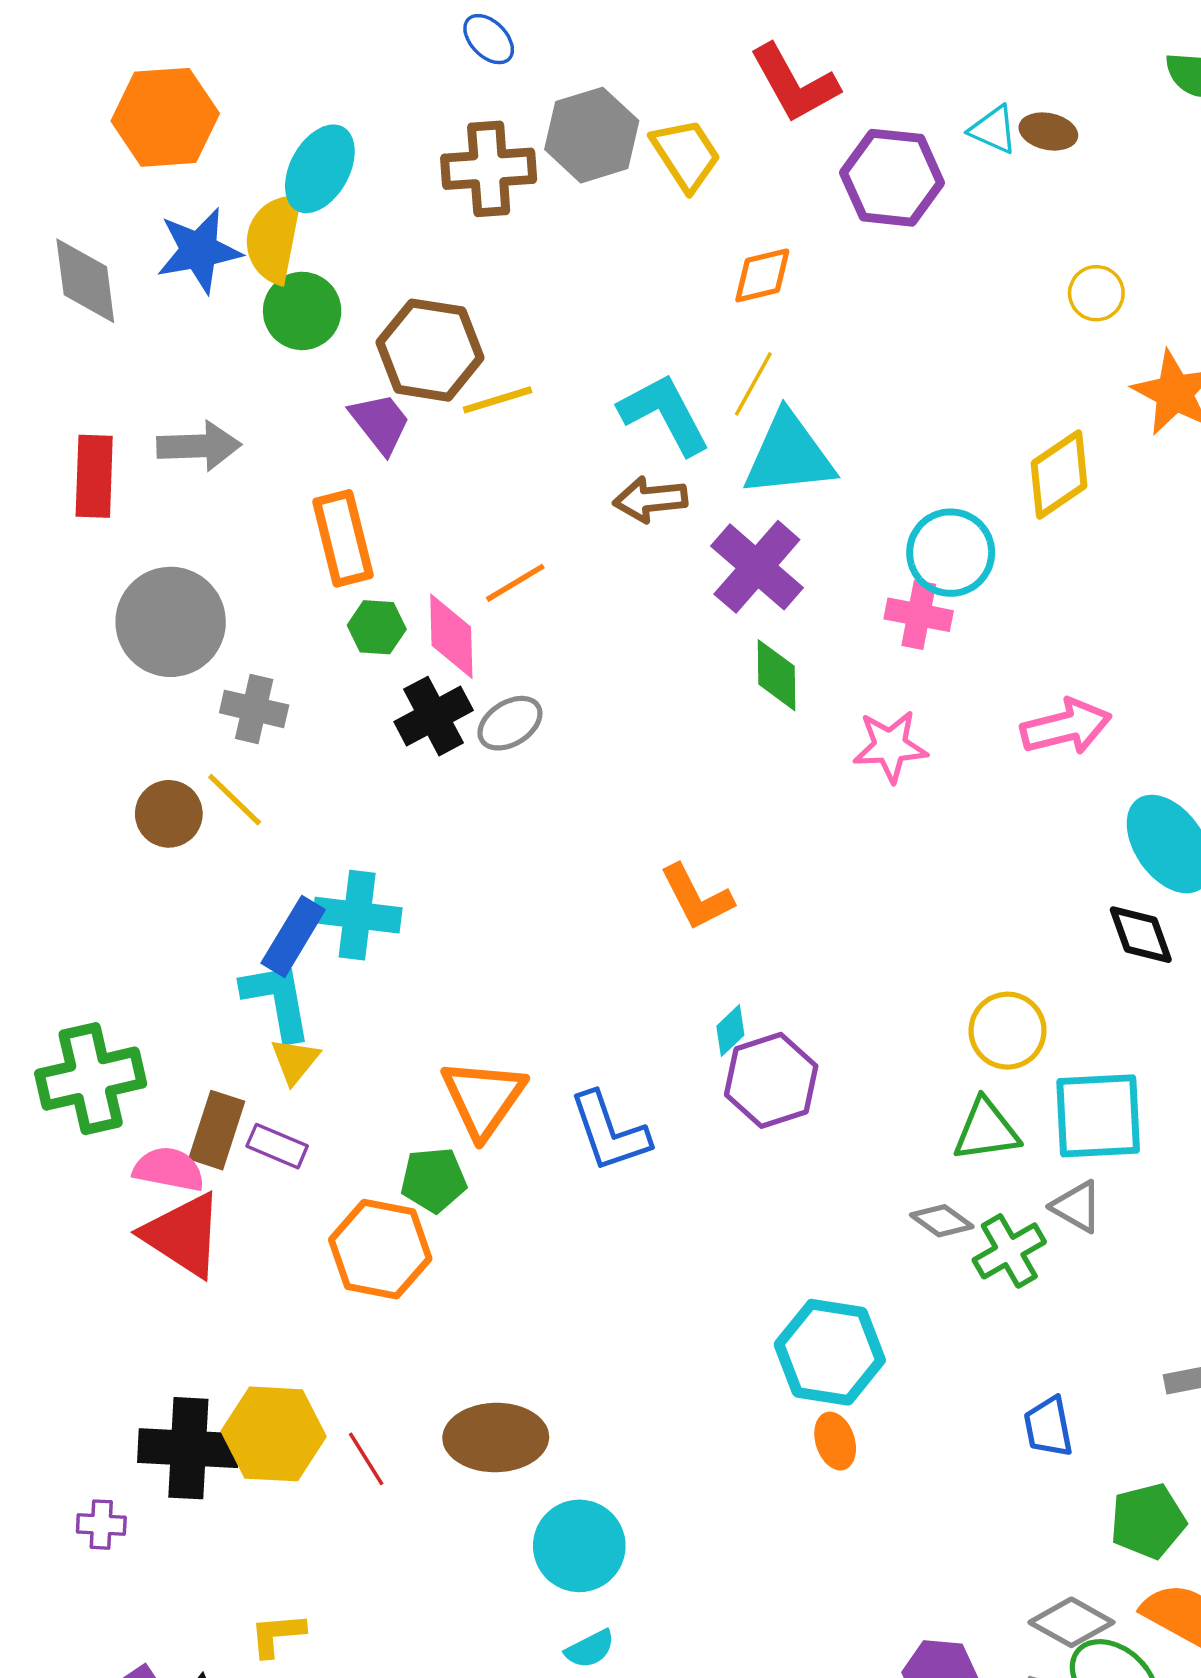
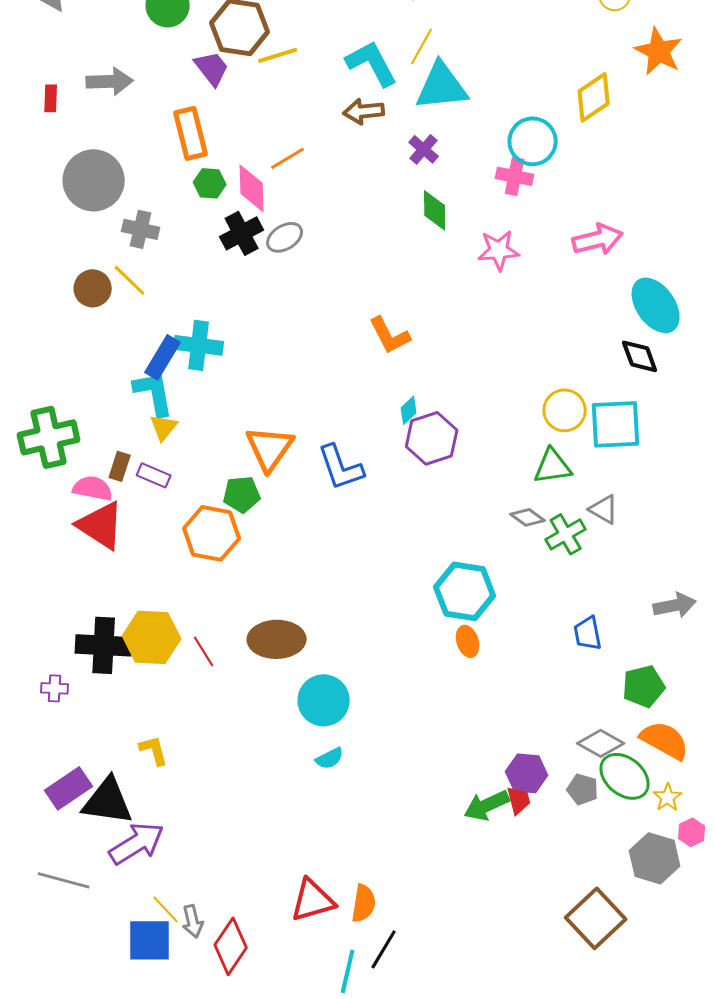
red rectangle: (94, 476) -> (51, 98), size x0.6
purple cross: (757, 567) -> (424, 149), size x0.6
cyan square: (1098, 1116) -> (616, 424), moved
brown rectangle: (217, 1130) -> (120, 466), size x0.7
yellow L-shape: (277, 1635) -> (154, 750), turned 80

